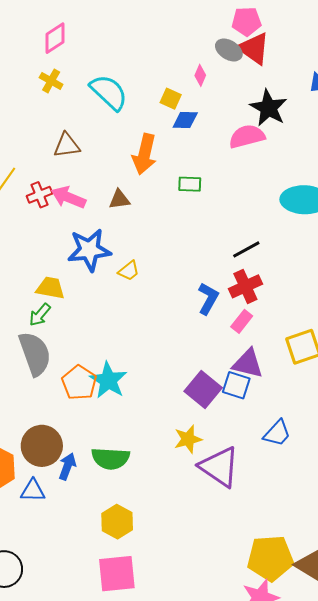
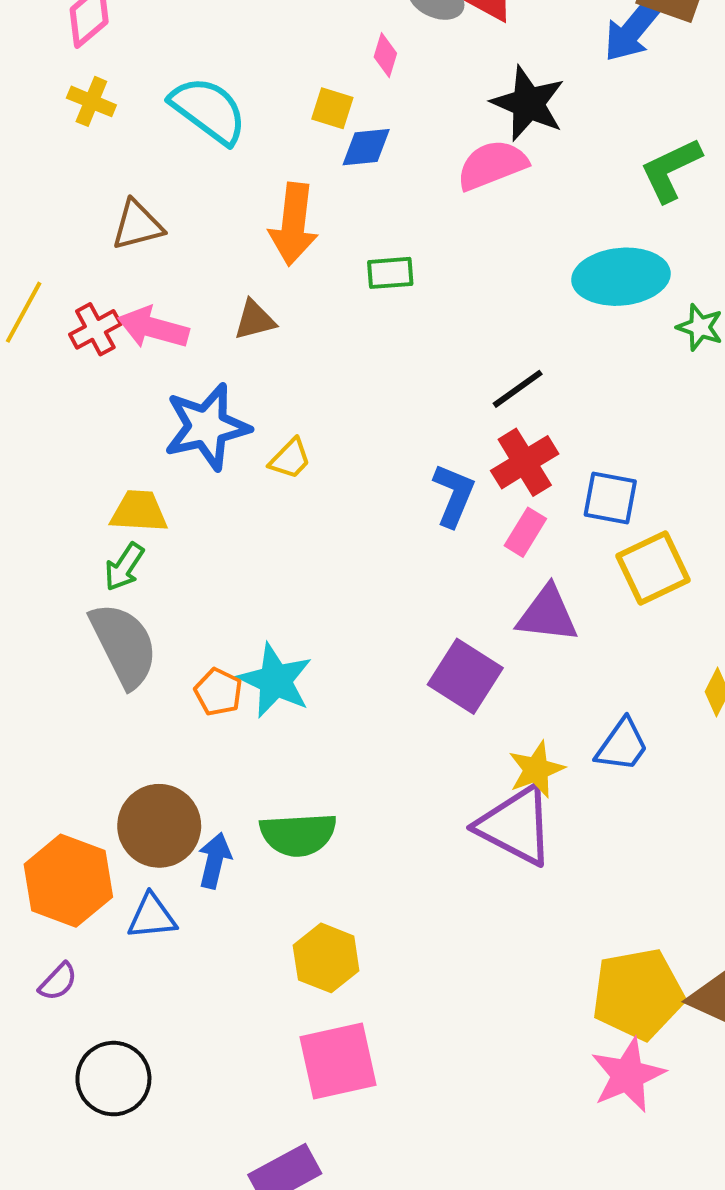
orange pentagon: (79, 383) -> (218, 692), size x0.7
blue square: (236, 385) -> (610, 498), moved
yellow star: (188, 439) -> (536, 769), moved

